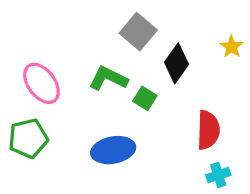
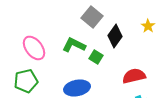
red semicircle: (208, 130) -> (134, 76), turned -105

